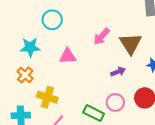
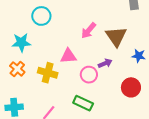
pink triangle: (68, 56) -> (68, 56), moved
yellow cross: (47, 97) -> (48, 73), moved
pink circle: (115, 102) -> (89, 75), moved

